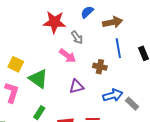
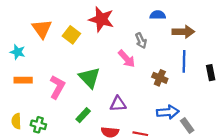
blue semicircle: (87, 12) -> (158, 15), turned 32
red star: (54, 22) -> (101, 19), moved
yellow square: (16, 64) -> (71, 35), moved
purple triangle: (76, 86) -> (118, 104), moved

